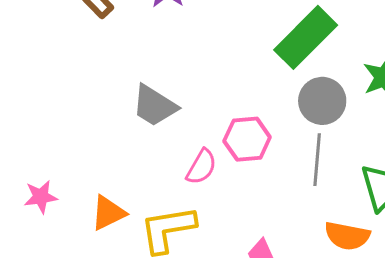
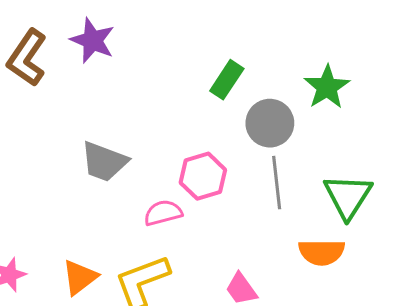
green rectangle: (306, 37) -> (227, 80), moved, size x0.6
pink semicircle: (201, 167) -> (163, 213), turned -123

